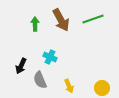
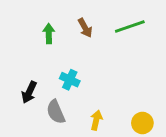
brown arrow: (61, 20) -> (85, 28), size x0.6
yellow arrow: (69, 86) -> (96, 120), turned -144

